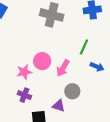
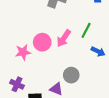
pink arrow: (63, 68) -> (64, 38), moved
purple cross: (24, 95) -> (17, 84), moved

